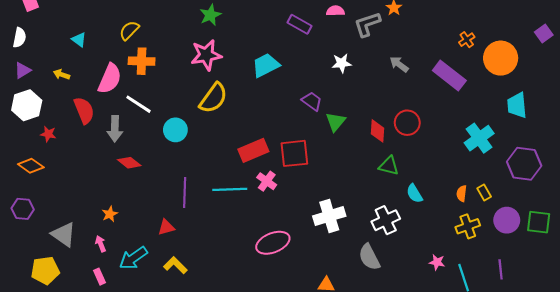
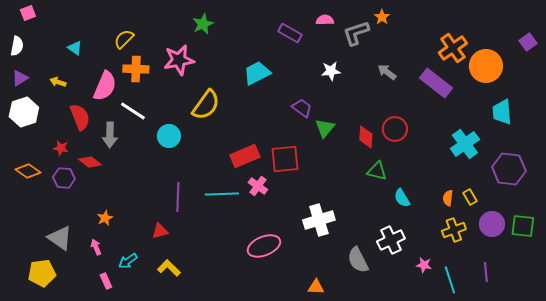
orange cross: (467, 40) -> (453, 48), size x1.8
pink star: (206, 55) -> (179, 60), moved
red star: (48, 134) -> (61, 148), moved
red diamond: (129, 163) -> (90, 162), moved
purple hexagon: (23, 209) -> (64, 178), moved
white cross: (386, 220) -> (391, 240), moved
cyan arrow: (133, 258) -> (128, 261), size x0.7
pink rectangle: (100, 277) -> (106, 281), moved

